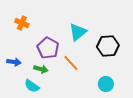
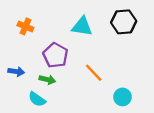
cyan triangle: (78, 32) -> (82, 26), moved, turned 48
black hexagon: (108, 46) -> (124, 22), moved
orange line: (71, 63) -> (94, 73), moved

